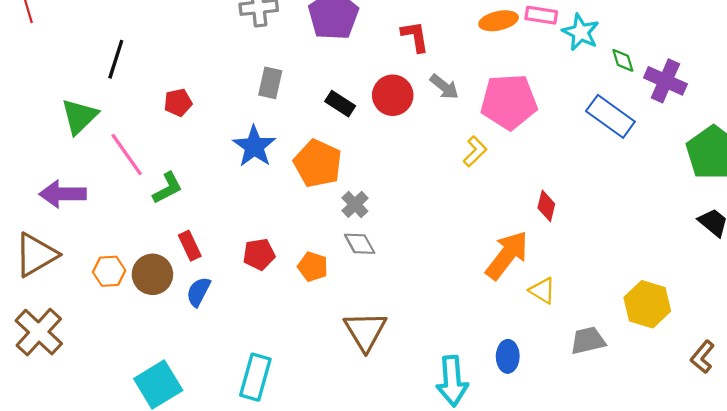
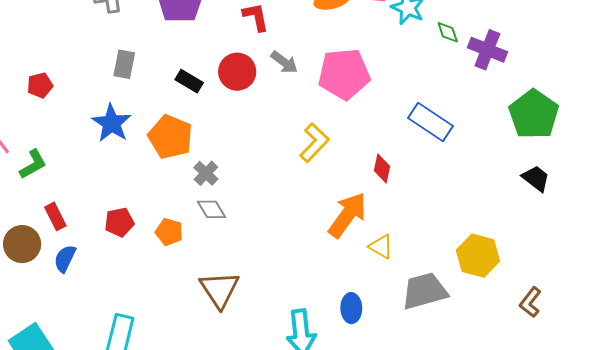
blue rectangle: (610, 116) -> (431, 122), moved
yellow L-shape: (475, 151) -> (314, 143), moved, size x1.4
gray trapezoid: (588, 341) -> (425, 291), size x1.4

